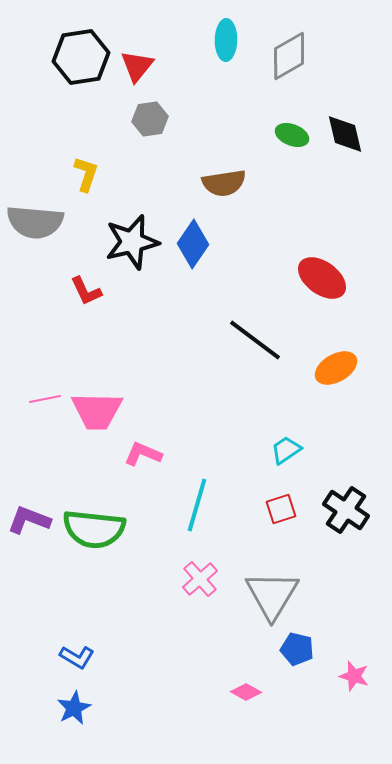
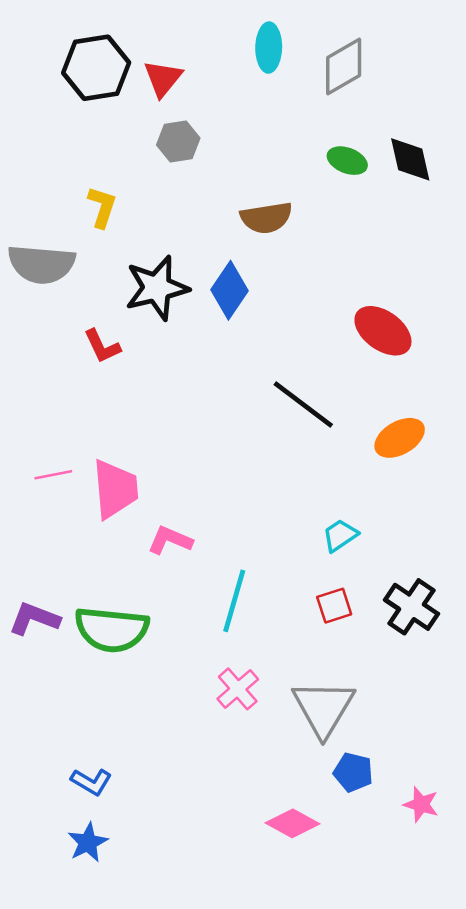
pink trapezoid: (97, 411) -> (115, 489), turned -96
pink diamond: (246, 692) -> (292, 823), size x1.4

